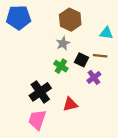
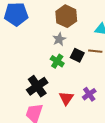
purple cross: (94, 77) -> (89, 94), moved
red triangle: (70, 104) -> (66, 98), turned -42

